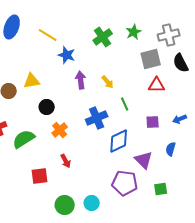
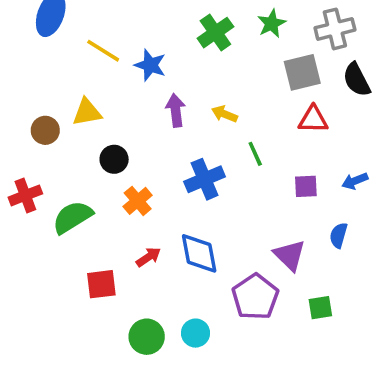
yellow line: (48, 35) -> (103, 51), moved
yellow arrow: (108, 82) -> (224, 114), turned 152
blue diamond: (119, 141) -> (199, 253), moved, turned -75
red arrow: (66, 161) -> (148, 257), turned -96
purple pentagon: (125, 183) -> (255, 297), turned 30

